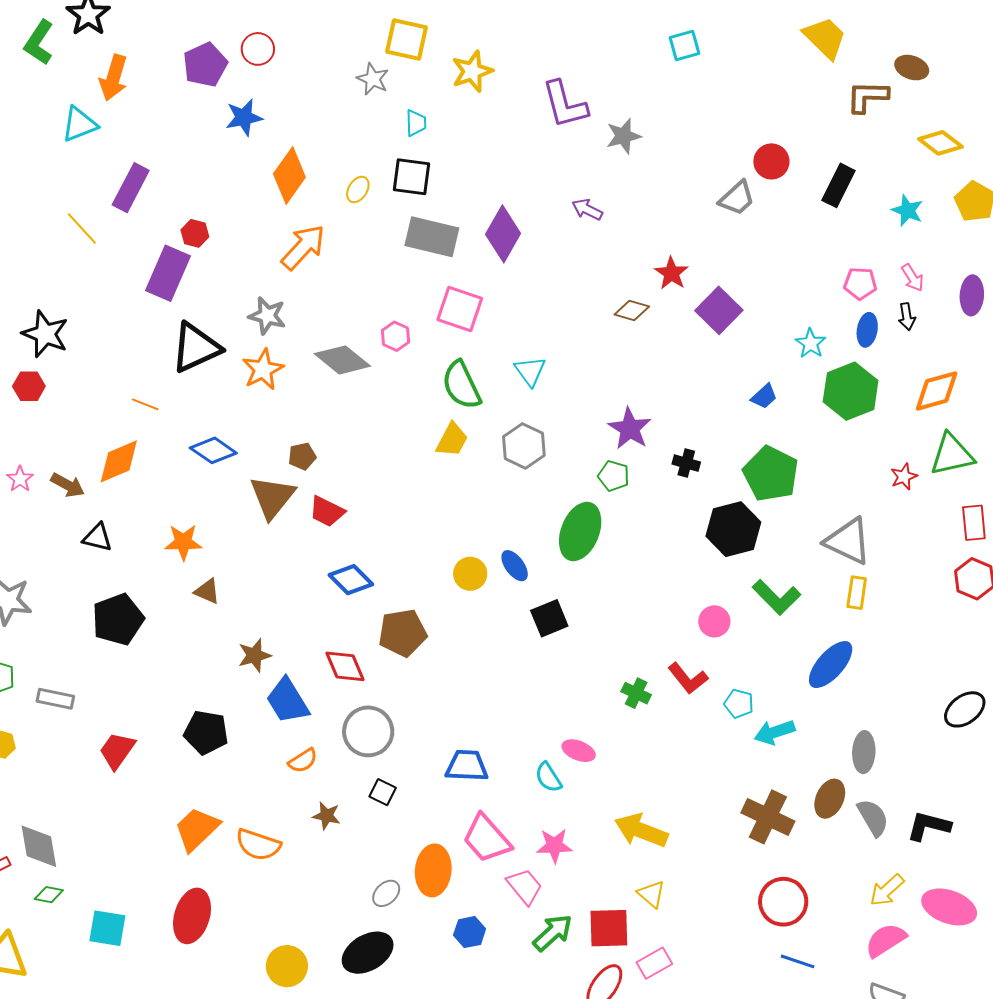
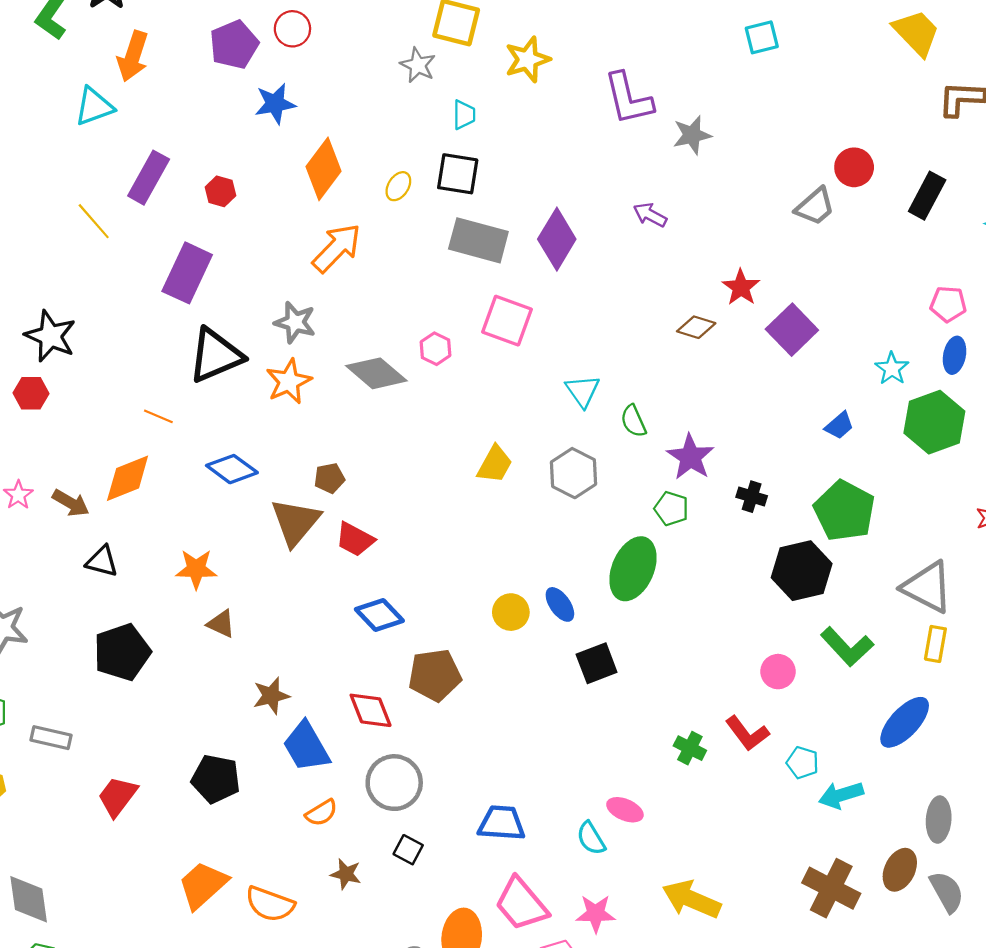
red hexagon: (195, 233) -> (220, 191), moved
green semicircle: (461, 385) -> (633, 421), moved, size x0.6

